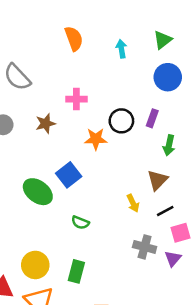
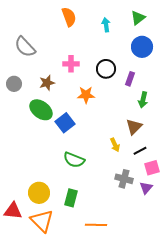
black circle: (121, 121) -> (106, 69), moved
green ellipse: (38, 192) -> (41, 110), moved
green semicircle: (80, 223) -> (74, 160), size x1.5

